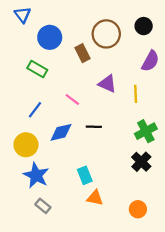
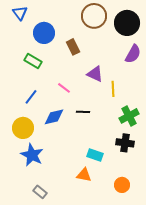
black circle: (144, 26) -> (127, 23), size x1.6
brown circle: (106, 34) -> (94, 16), moved
yellow line: (136, 94) -> (113, 89), moved
black cross: (141, 162) -> (125, 143), turned -36
cyan rectangle: (85, 175) -> (95, 155), moved, turned -49
gray rectangle: (43, 206) -> (40, 192), moved

